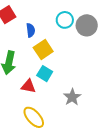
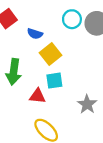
blue semicircle: (31, 30) -> (35, 34), turned 120
cyan square: (45, 74) -> (54, 81), turned -35

